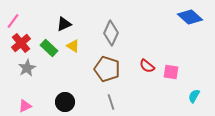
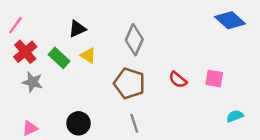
gray star: (27, 68) -> (32, 82), turned -30
pink square: (171, 72) -> (214, 78), moved
cyan semicircle: (194, 96) -> (235, 116), turned 40

